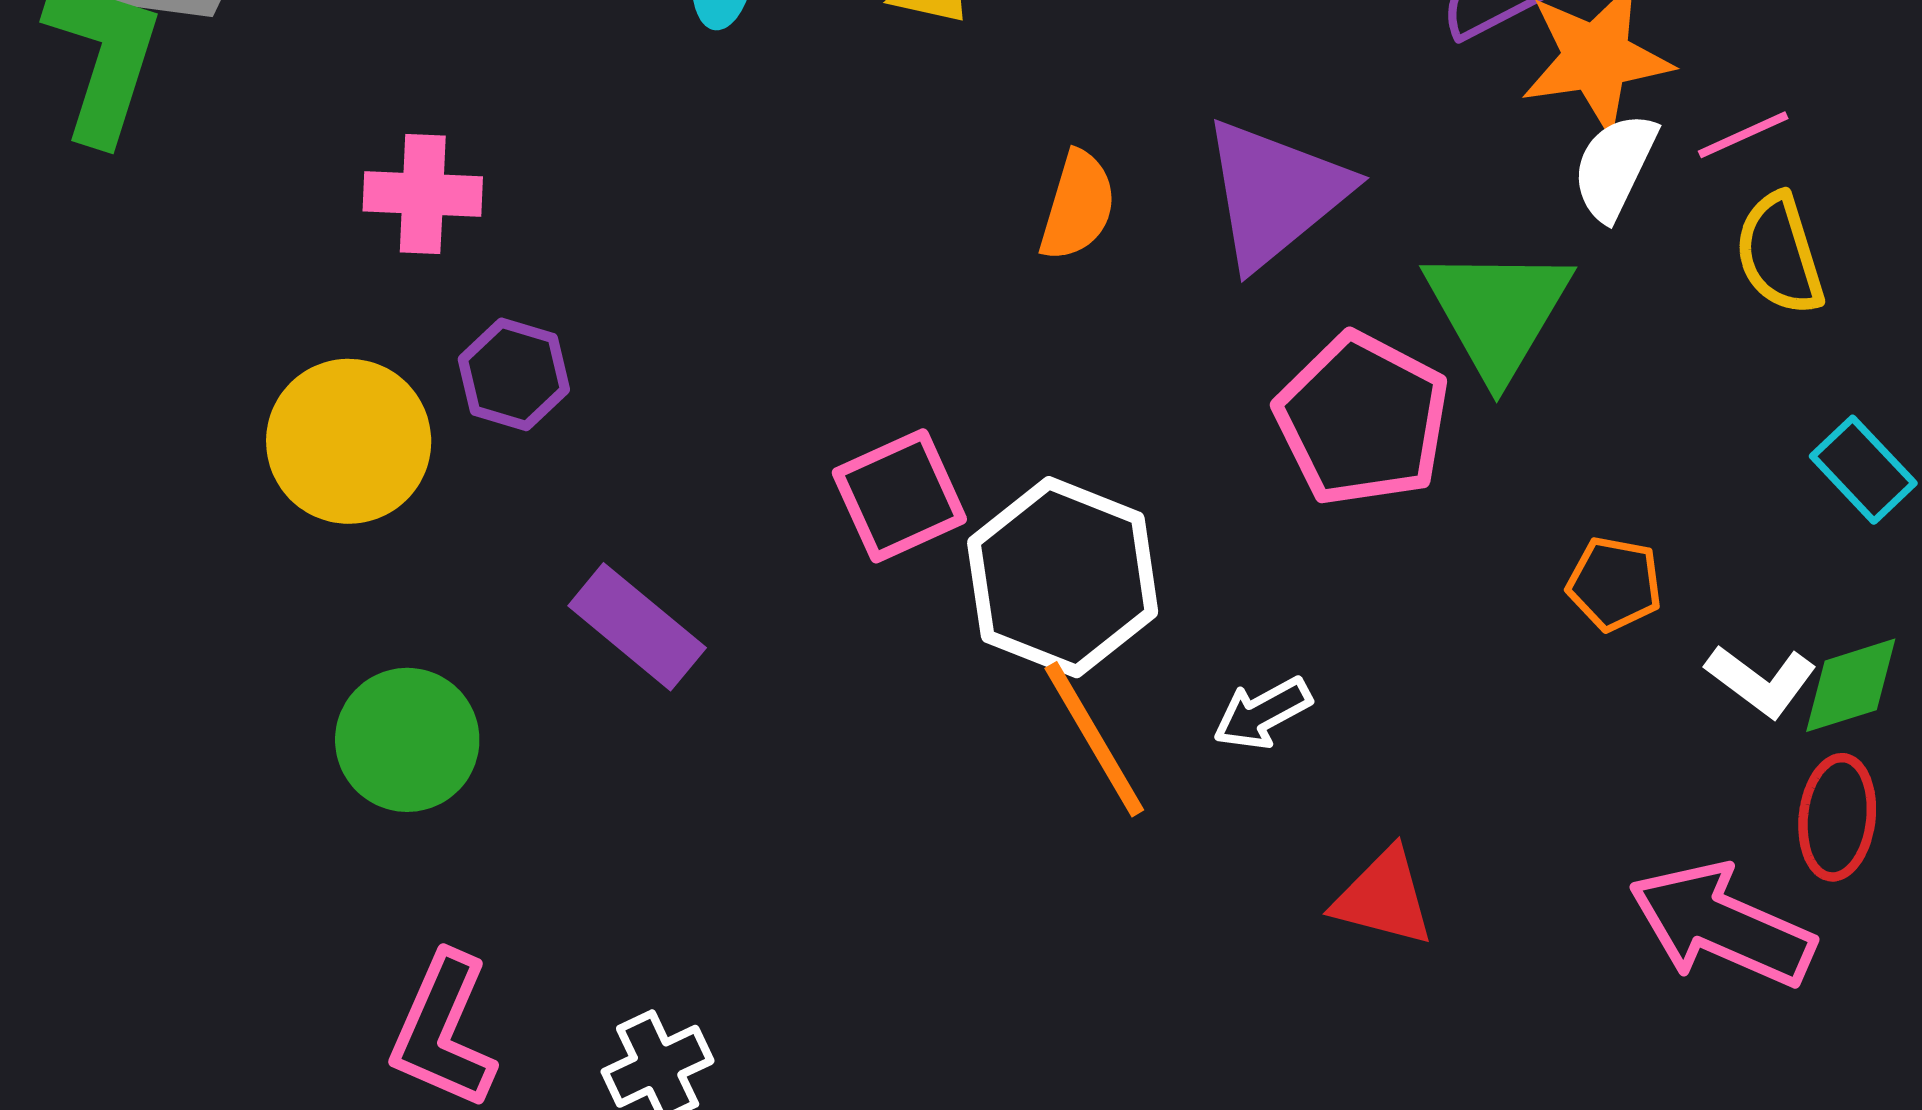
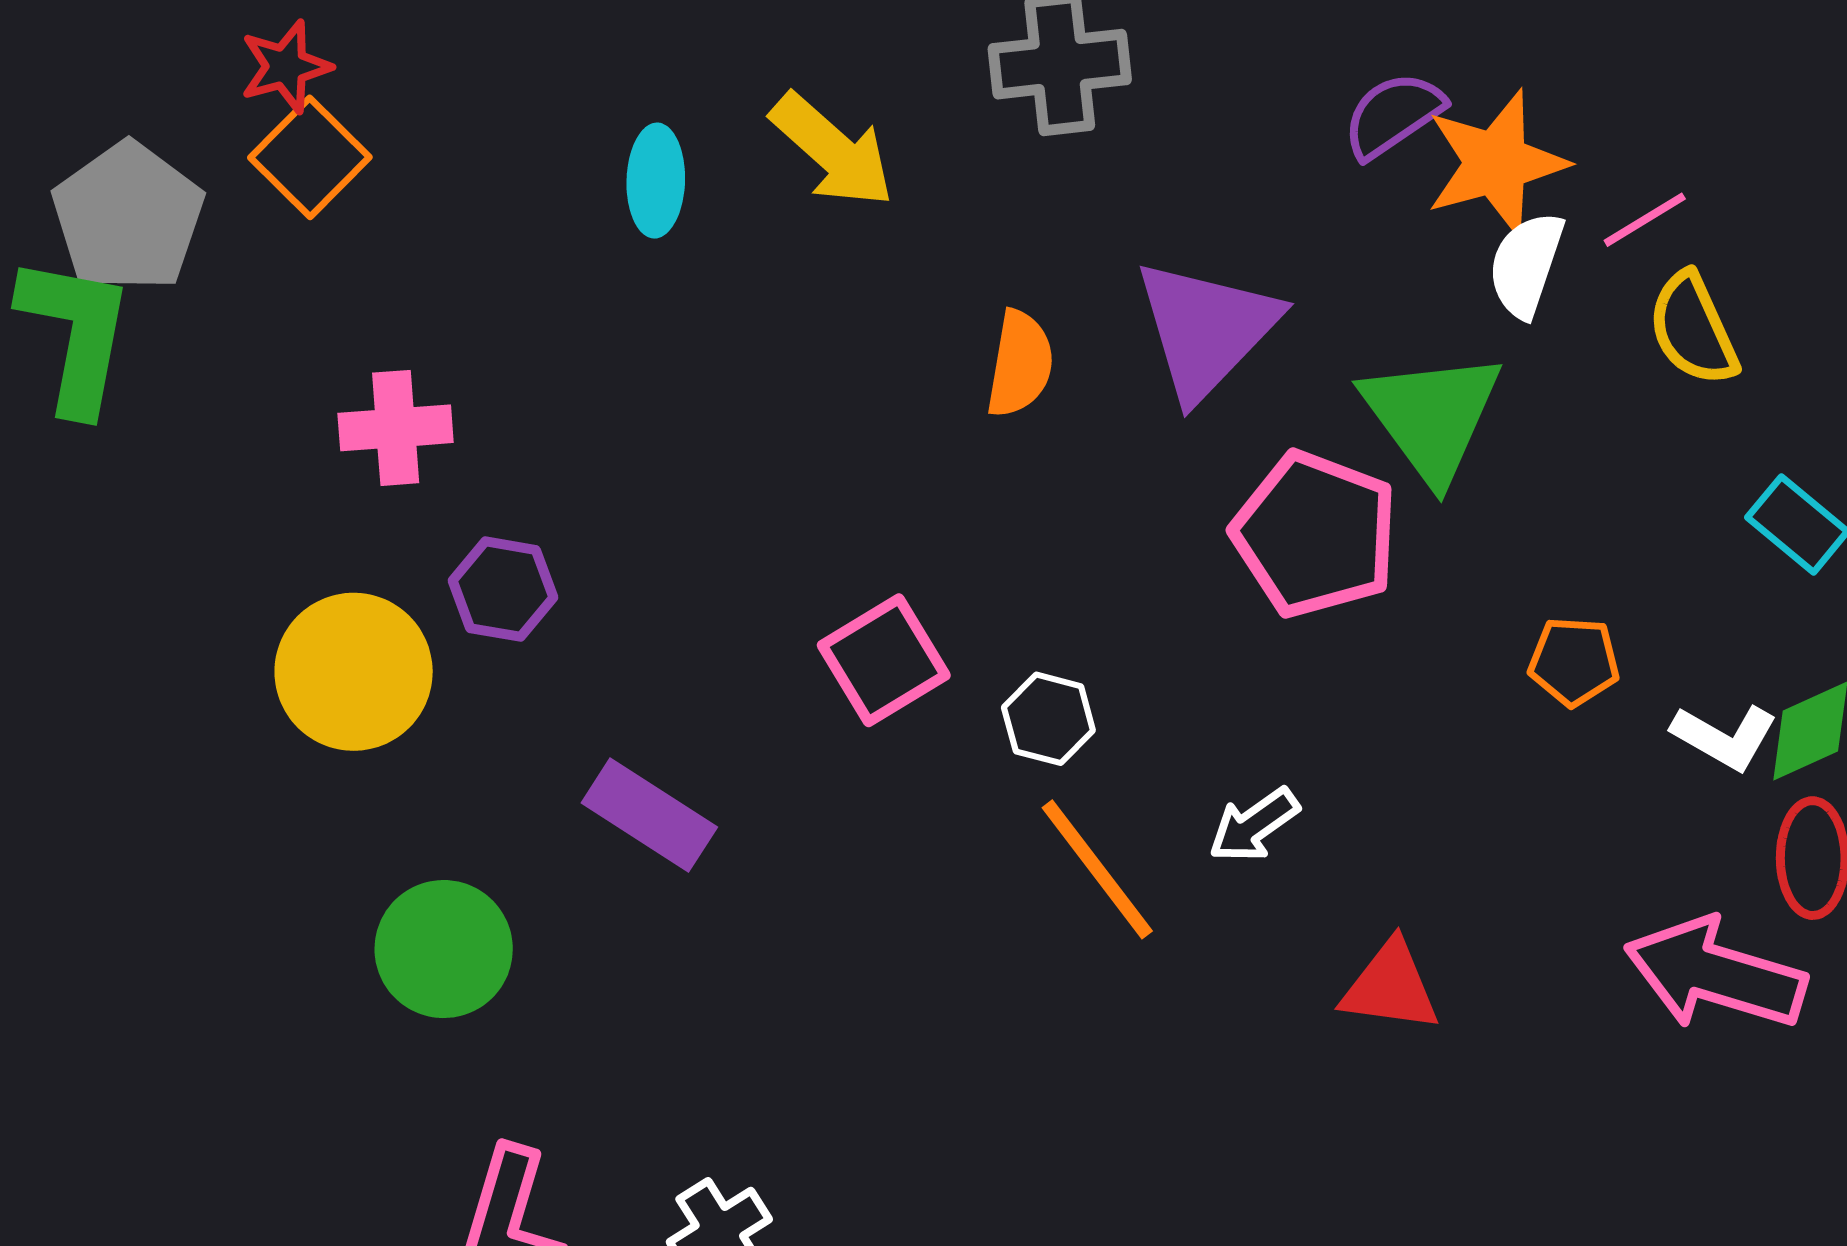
white hexagon: (1063, 577) -> (1048, 719), size x0.5

